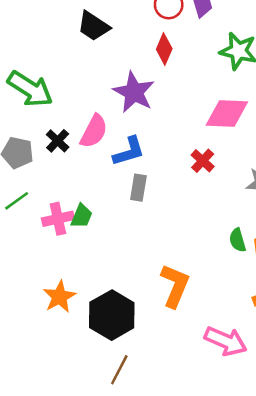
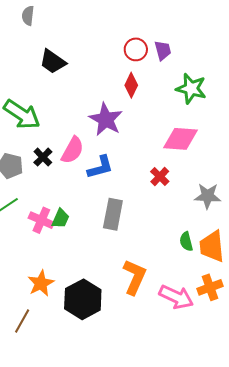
black trapezoid: (93, 26) -> (53, 62), moved
gray rectangle: (138, 188) -> (113, 214), moved, size x1.4
pink cross: (58, 219) -> (41, 220), turned 35
pink arrow: (226, 341) -> (176, 297), moved
brown line: (119, 370) -> (22, 321), moved

